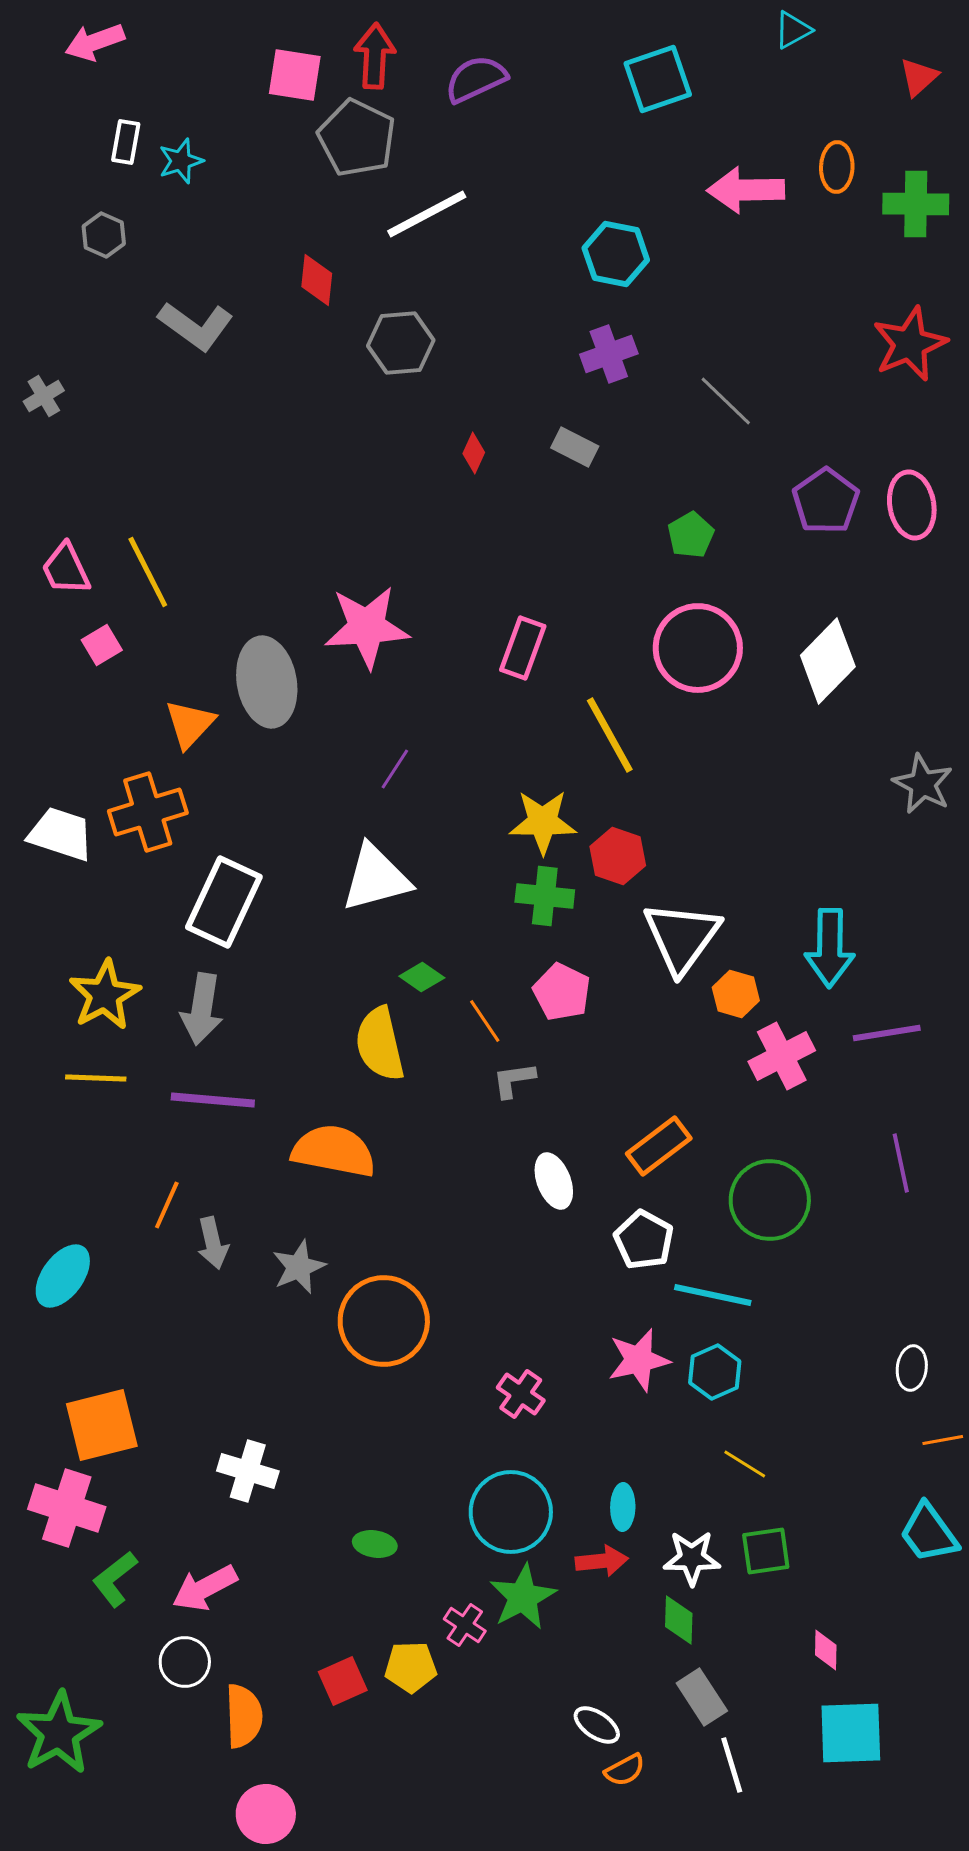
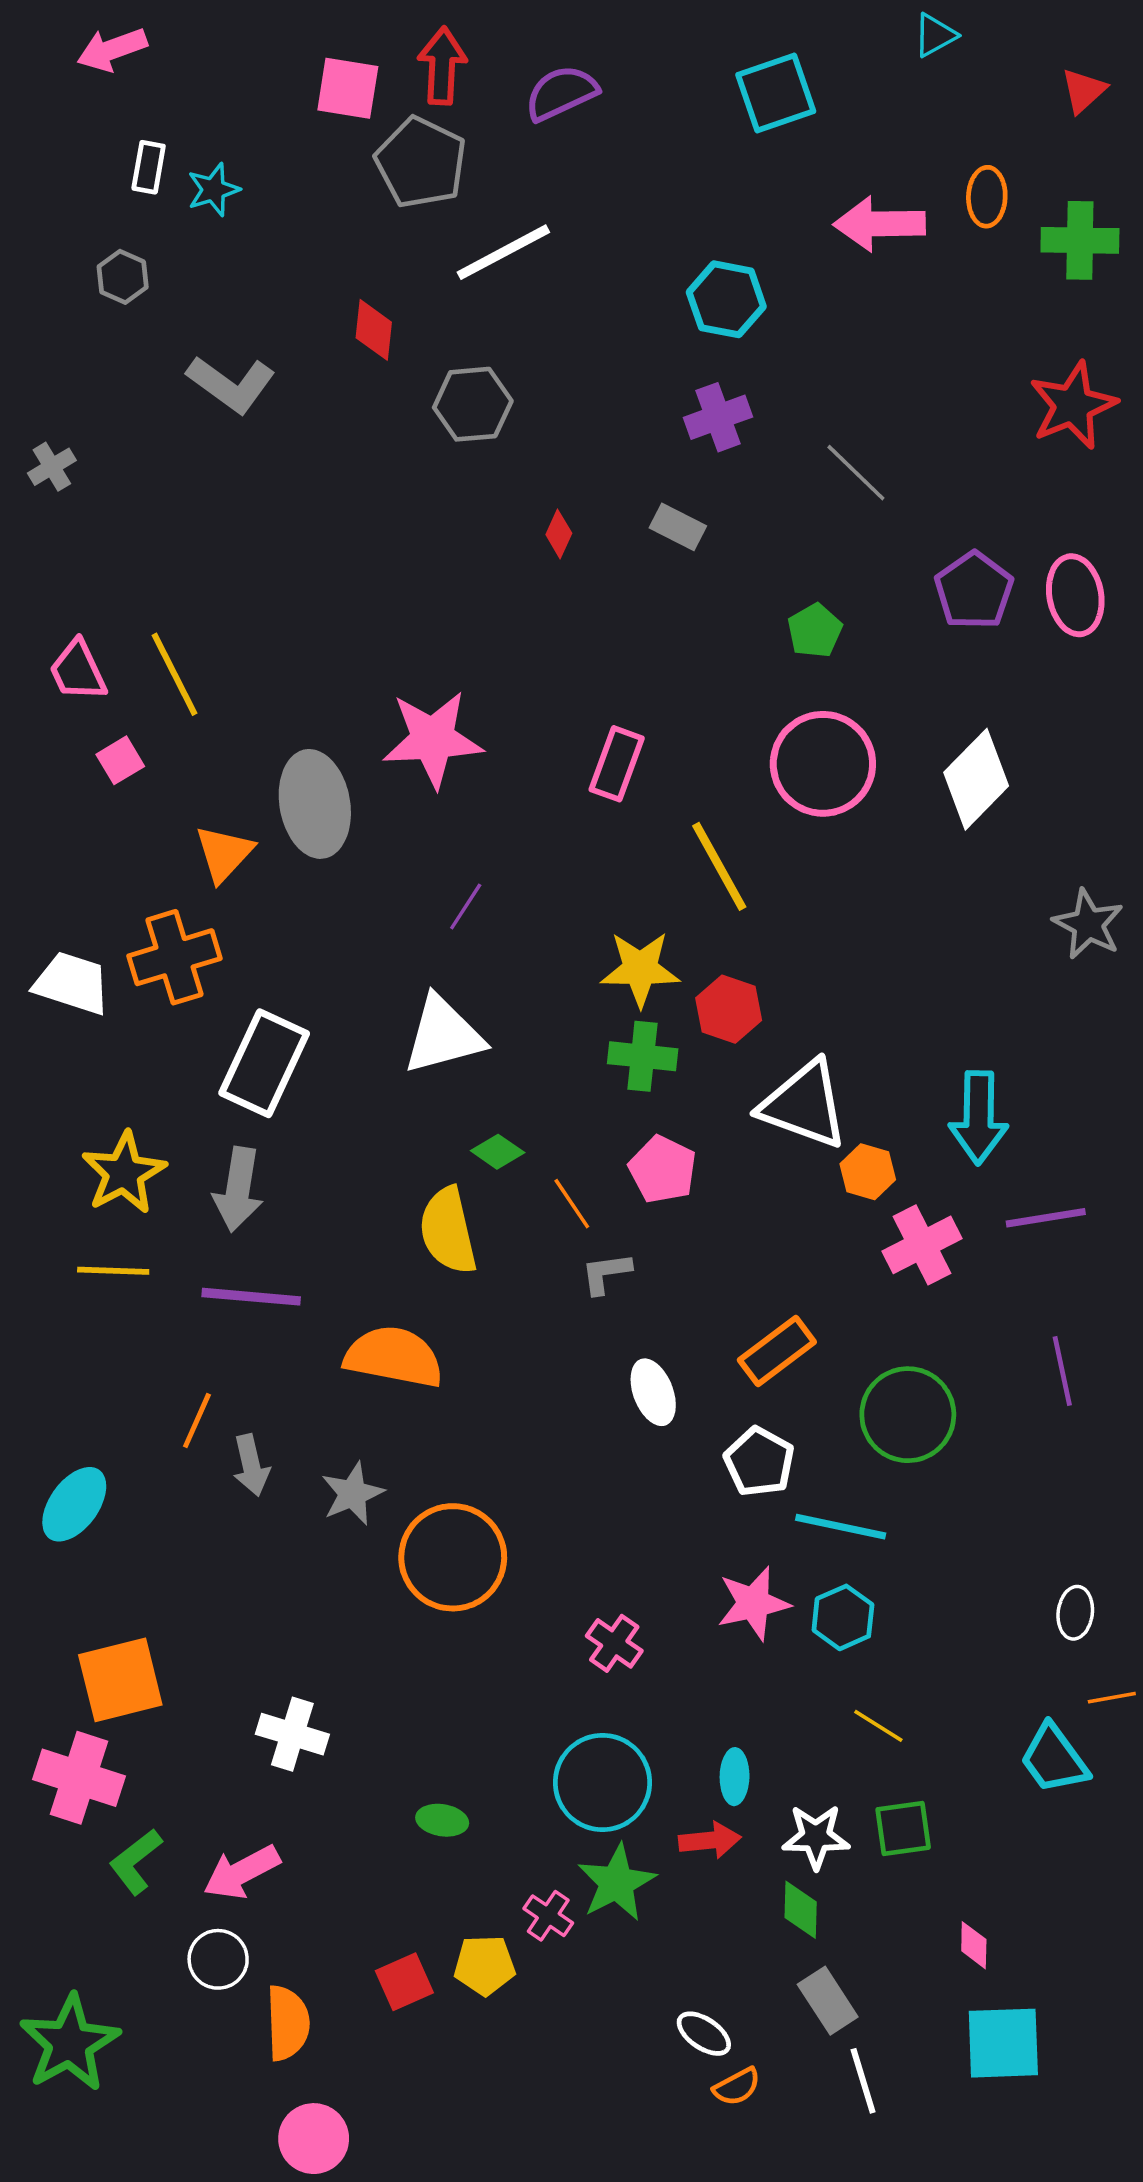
white triangle: (682, 937) -> (804, 1105), turned -46
cyan trapezoid: (929, 1533) -> (1054, 1759), moved

